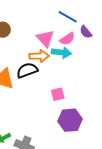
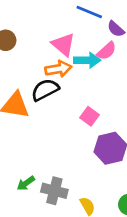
pink semicircle: (67, 39) -> (107, 51), moved
pink square: (58, 94) -> (90, 116), turned -32

